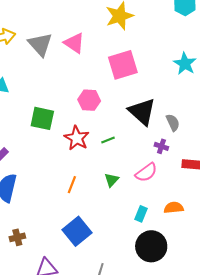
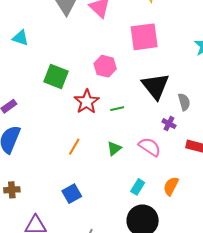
pink semicircle: (146, 172) -> (150, 147), turned -120
orange semicircle: (174, 208) -> (171, 186), turned -66
blue square: (77, 231) -> (72, 194), size x0.7

